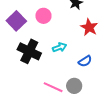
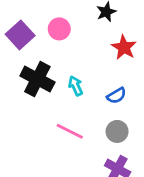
cyan arrow: (59, 47) -> (76, 86), moved, turned -96
gray circle: (74, 86) -> (117, 131), moved

